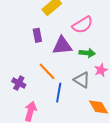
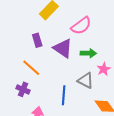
purple triangle: (62, 46) -> (63, 48), turned 45
orange line: (47, 71) -> (31, 68), moved

